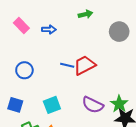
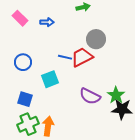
gray circle: (119, 32) -> (96, 39), moved
blue square: (15, 105) -> (25, 99), moved
cyan square: (52, 105) -> (50, 79), moved

